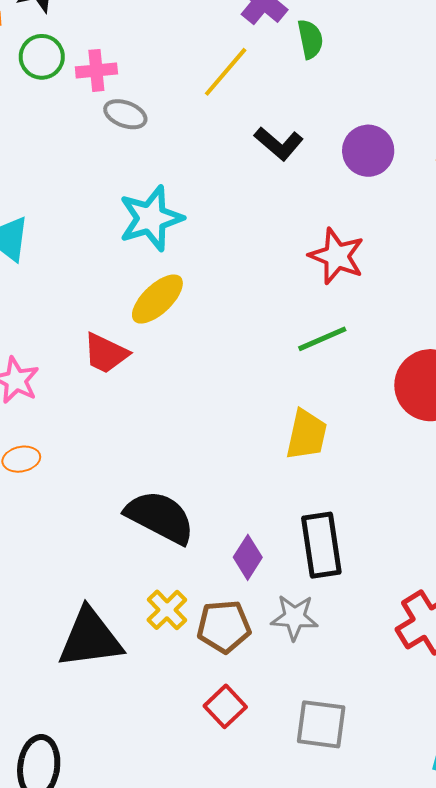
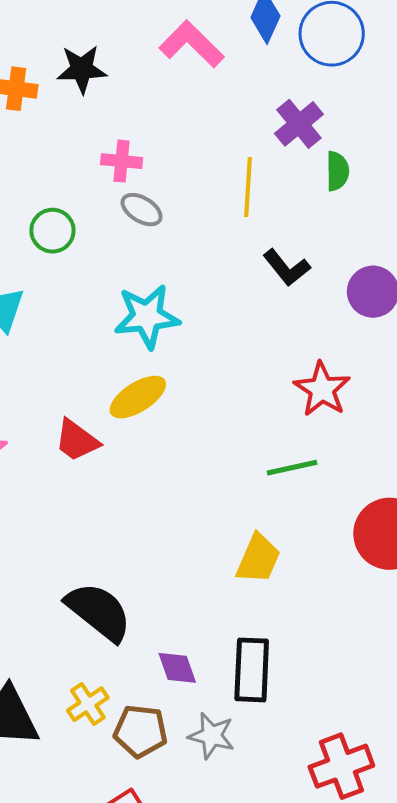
green circle: (42, 57) -> (52, 231), moved
yellow line: (226, 72) -> (248, 187), turned -48
purple diamond: (248, 557) -> (177, 668), turned -63

